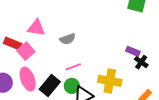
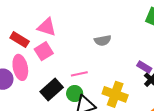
gray semicircle: (68, 39) -> (103, 40), moved
pink square: (26, 51) -> (44, 51), moved
pink ellipse: (28, 79) -> (20, 67), moved

